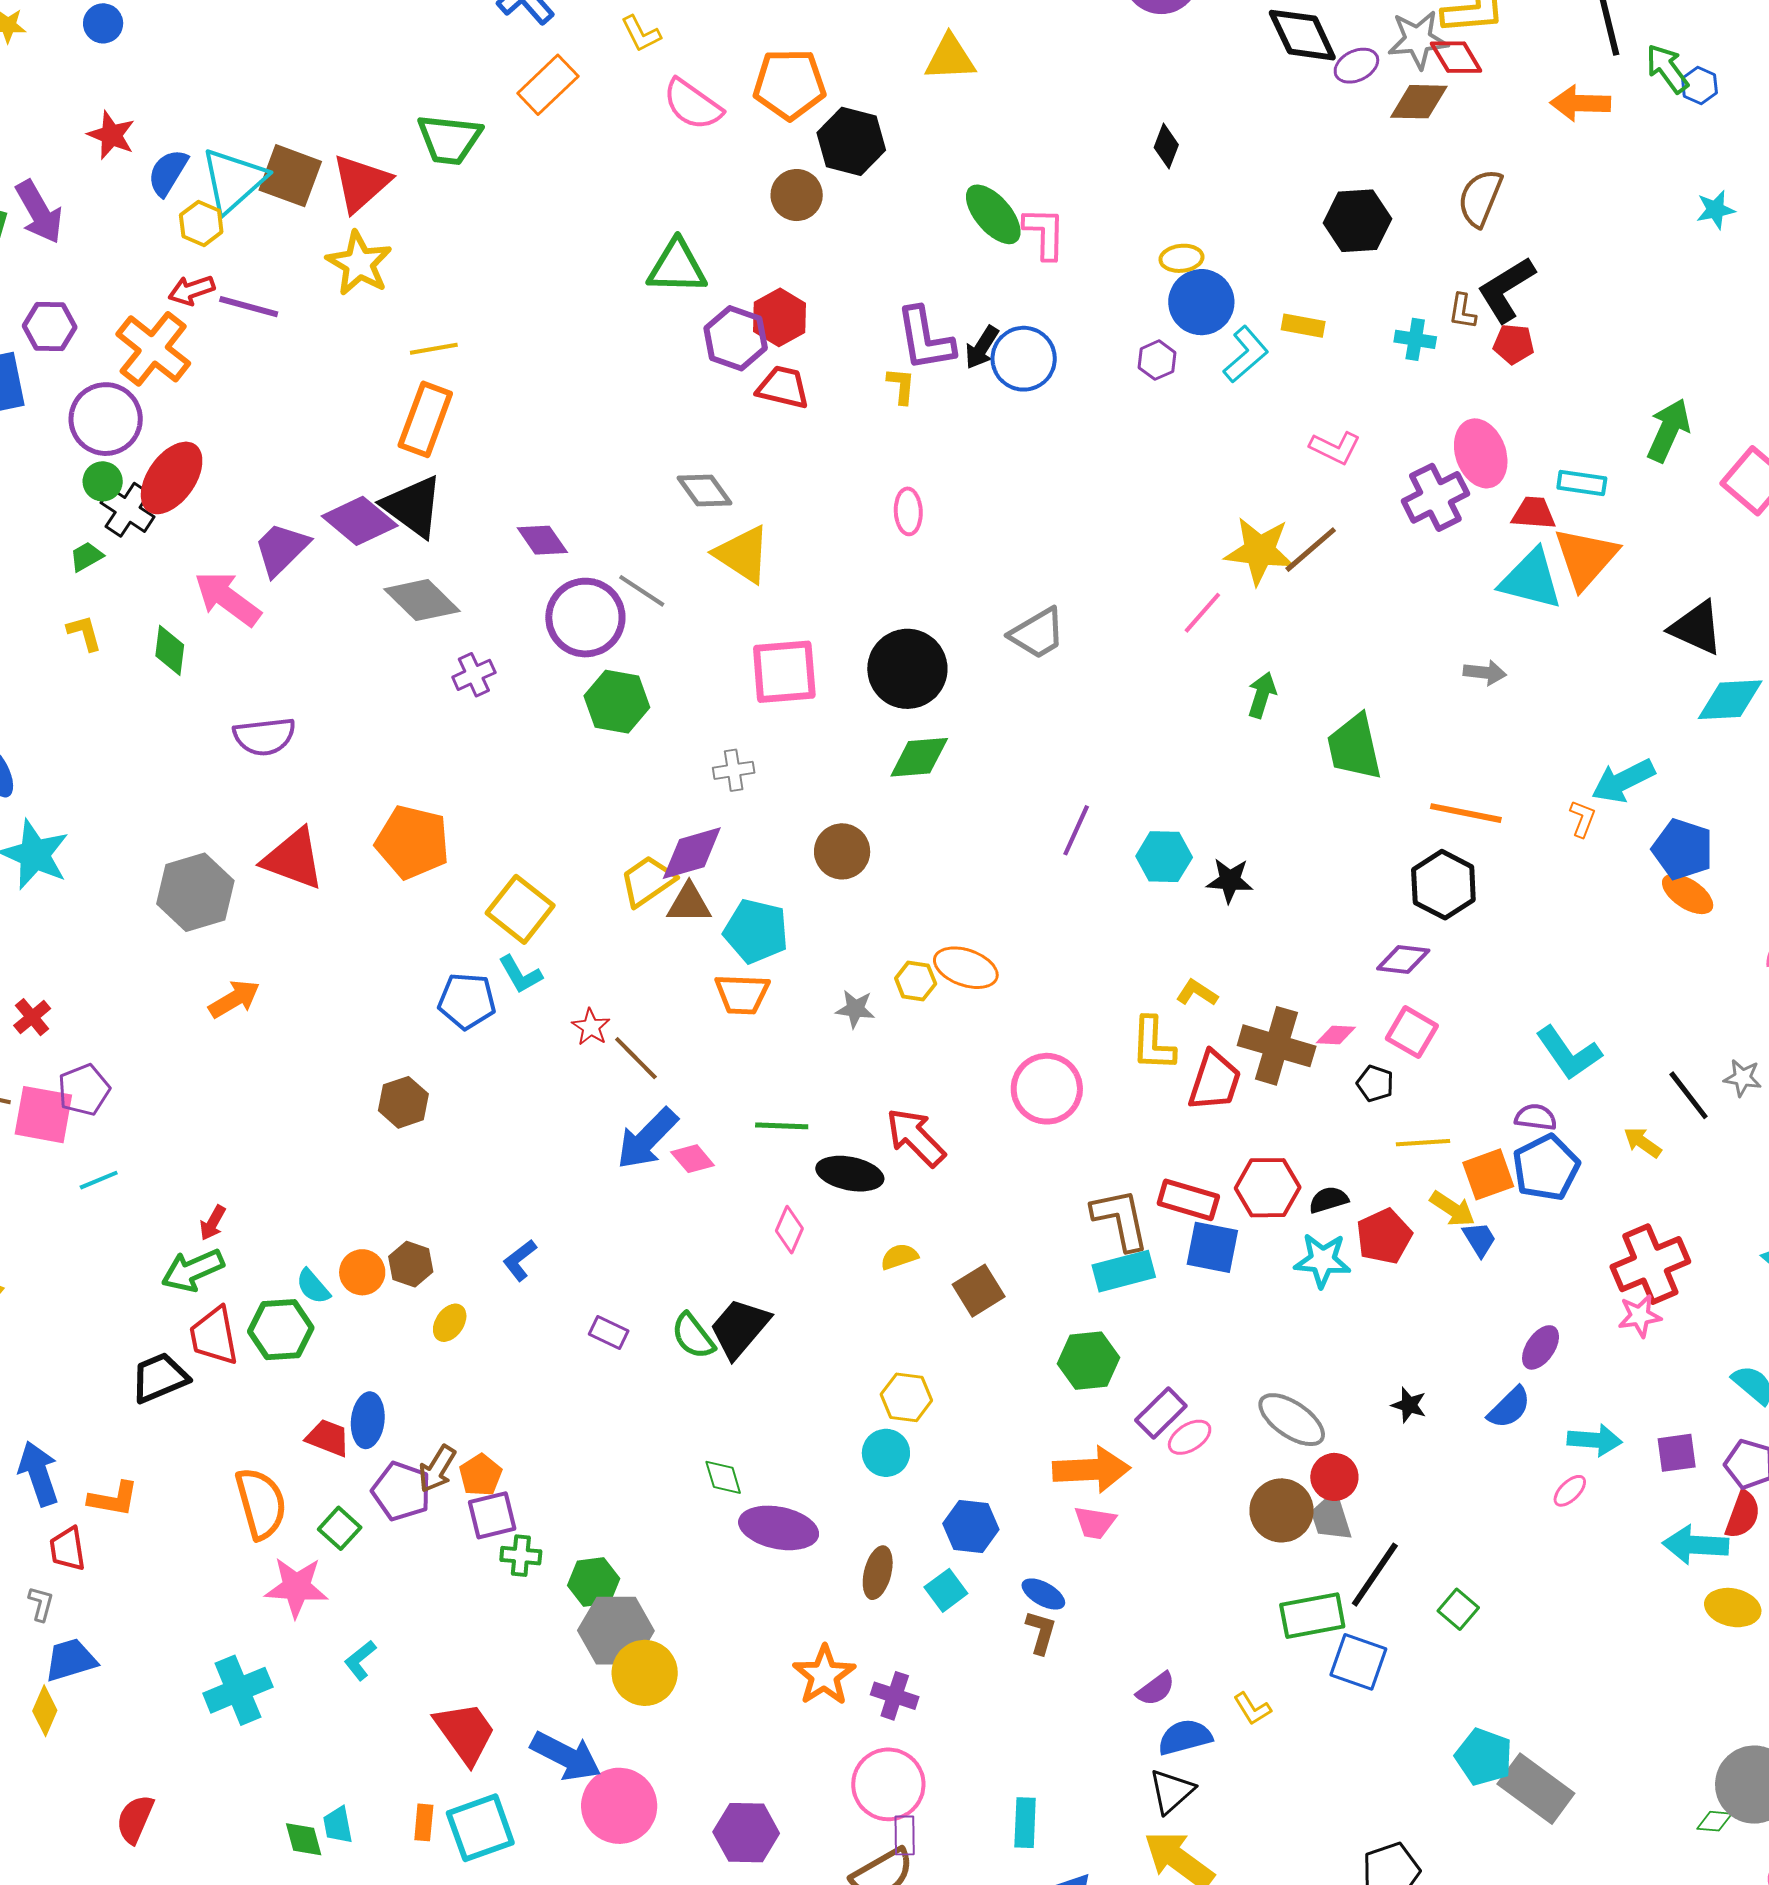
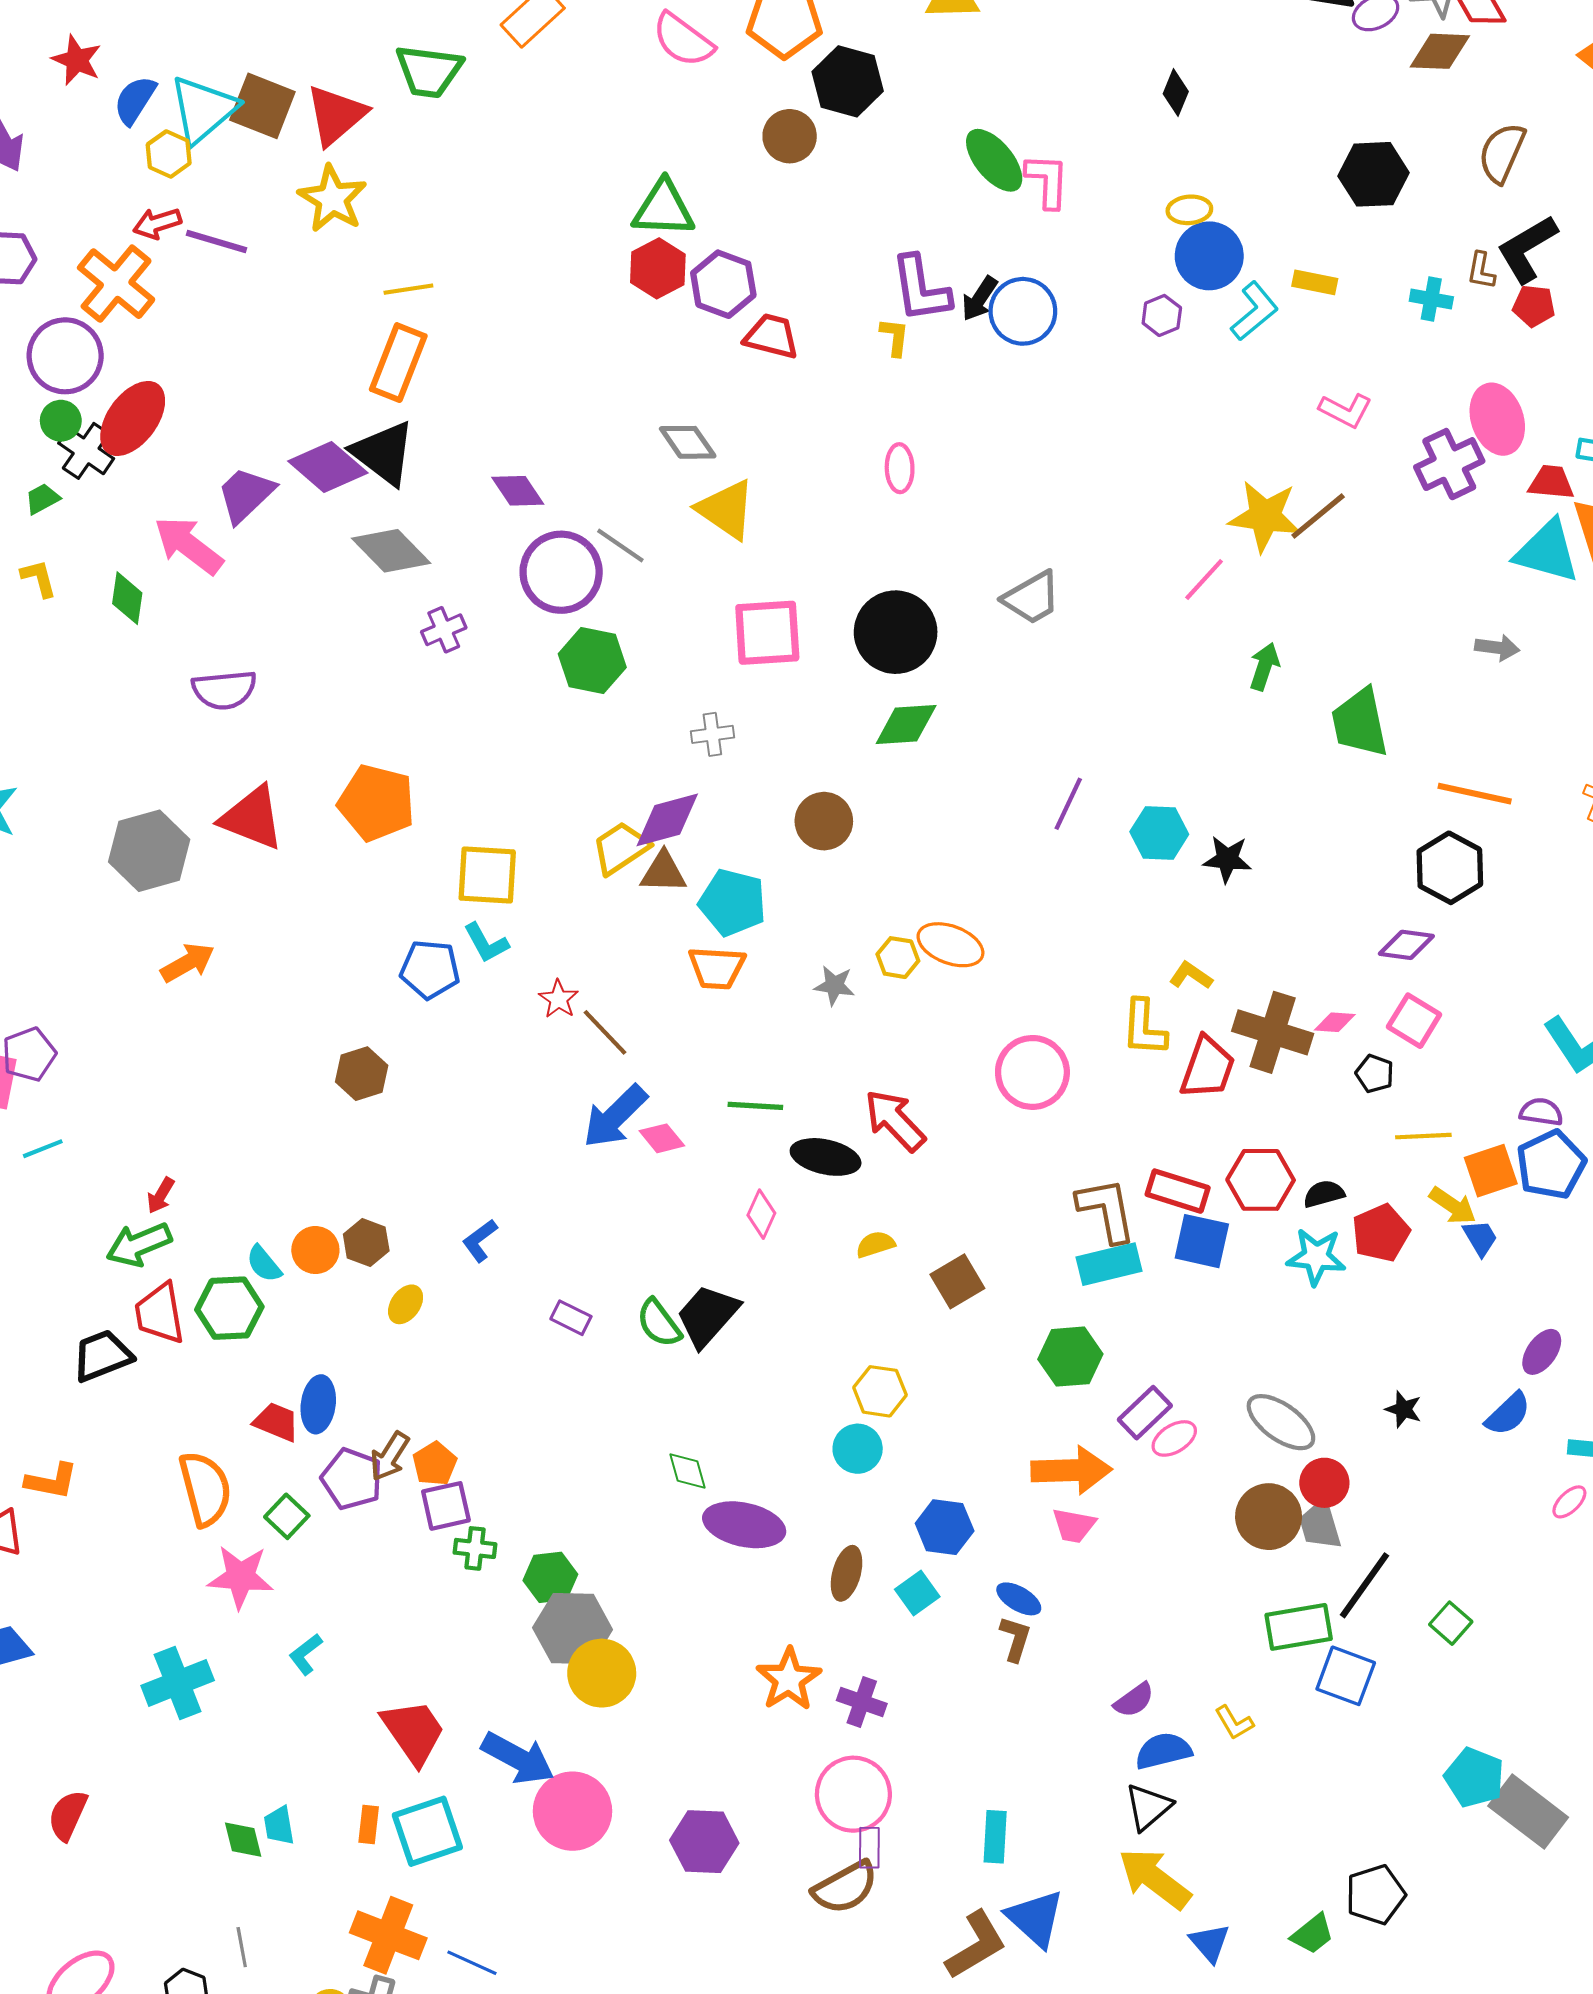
red hexagon: (779, 317) -> (658, 268), moved
yellow square: (520, 909) -> (487, 875), turned -36

